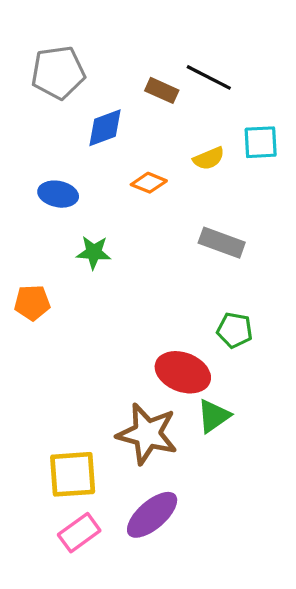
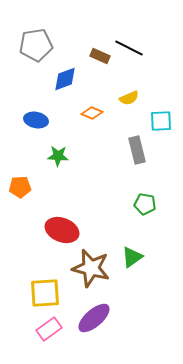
cyan square: (261, 142) -> (161, 121), moved
gray rectangle: (222, 243) -> (137, 150), turned 56
red ellipse: (183, 372) -> (62, 230), moved

